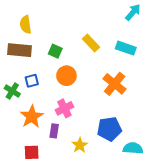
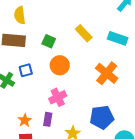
orange star: (32, 117) -> (25, 120), moved, size x0.6

